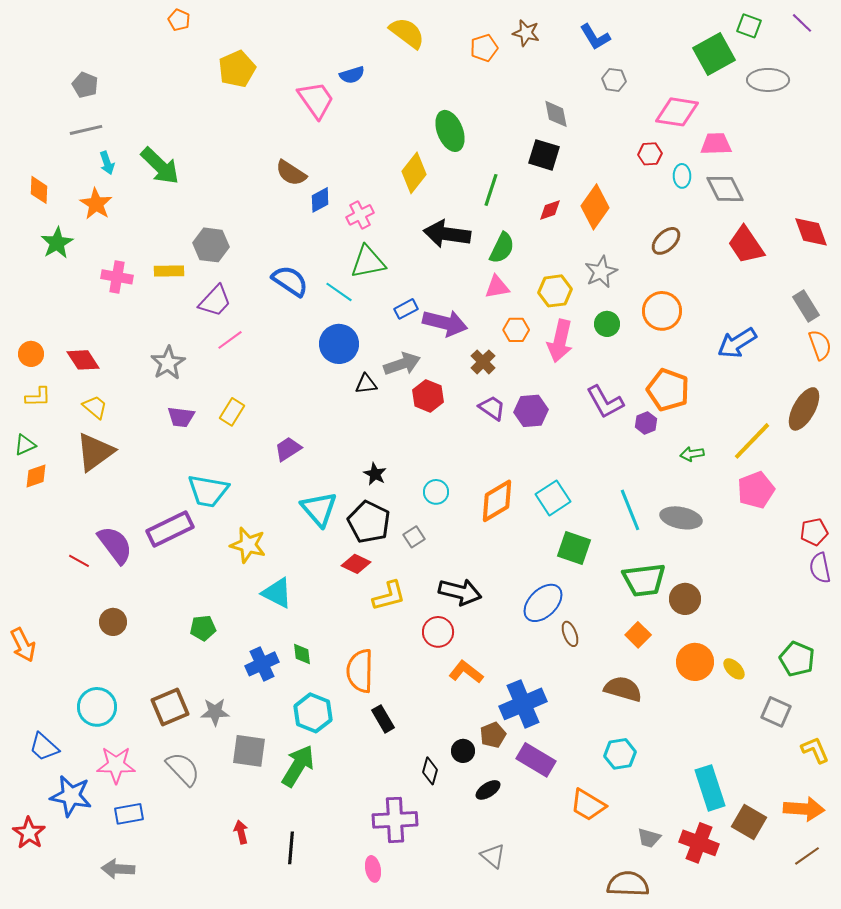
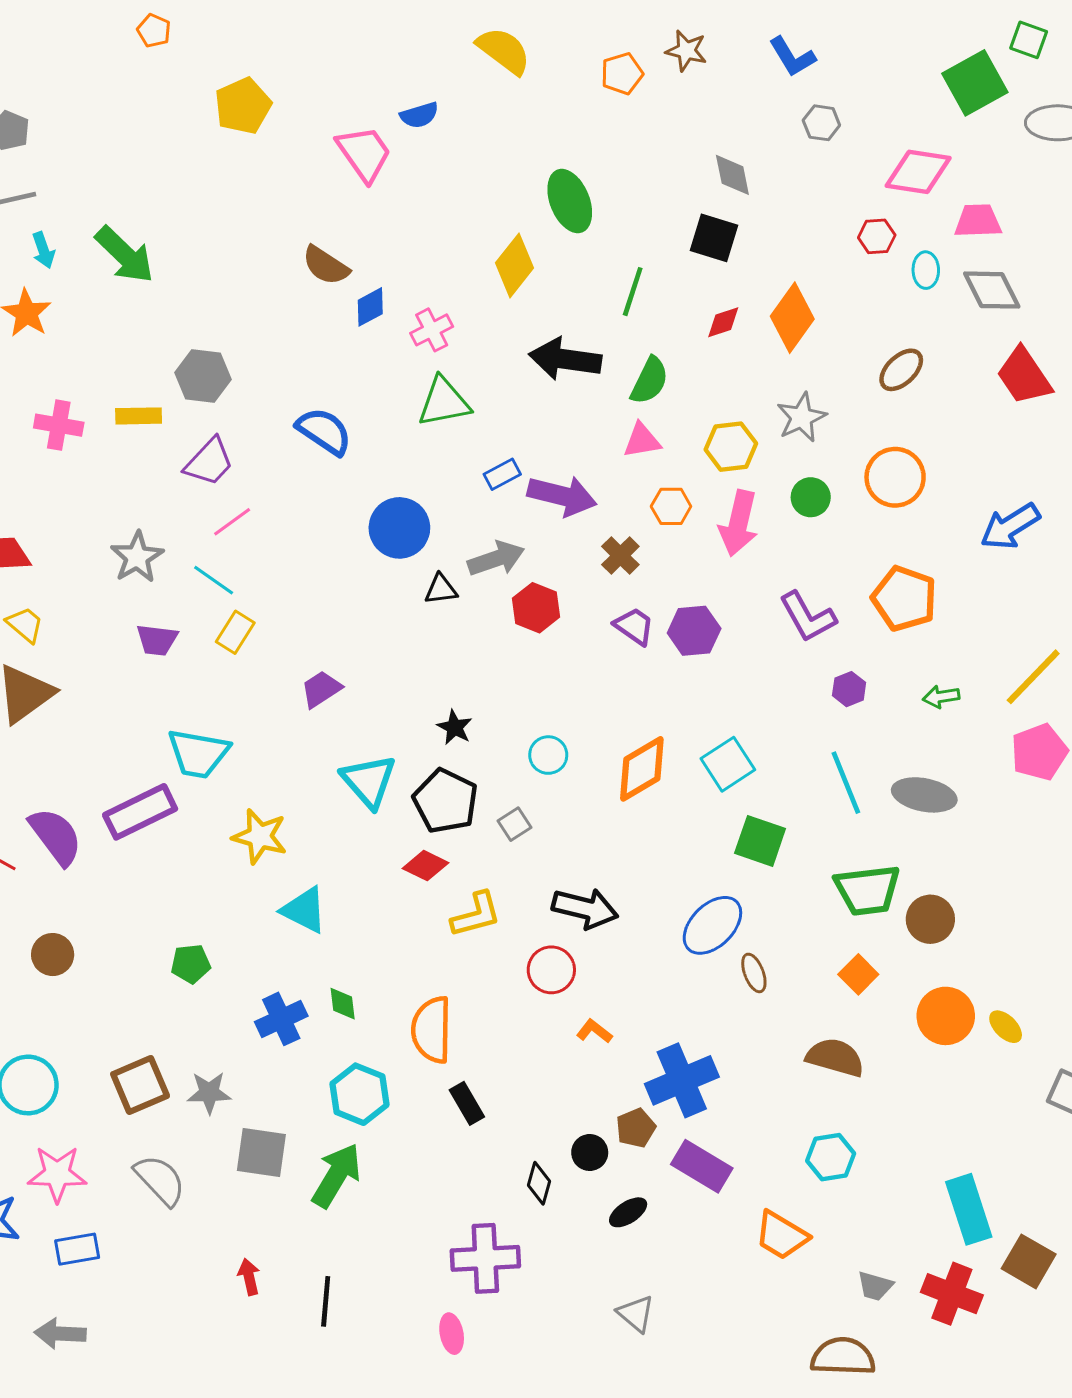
cyan line: (339, 292) -> (214, 580), moved
purple hexagon: (646, 423) -> (849, 689), moved
orange L-shape: (466, 672) -> (594, 1031), size x0.7

